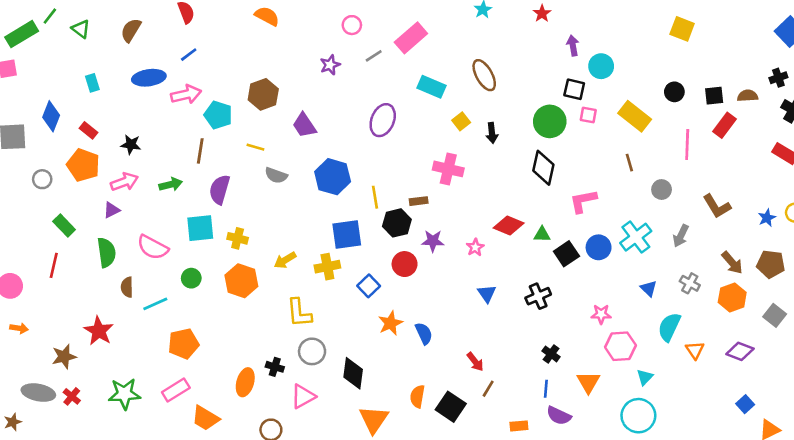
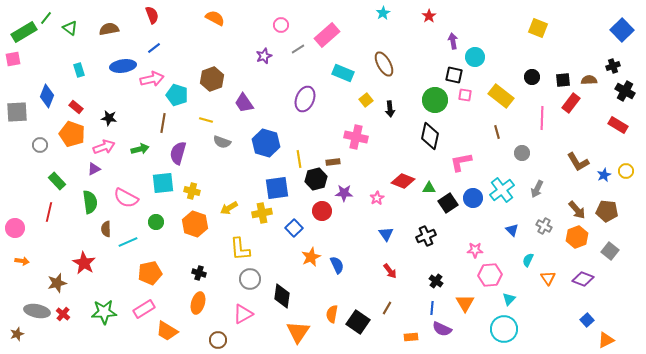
brown semicircle: (131, 30) -> (109, 29), turned 48
brown L-shape: (717, 206) -> (578, 162), moved
cyan semicircle: (669, 327) -> (528, 260), size x0.6
red arrow: (475, 362) -> (390, 271), moved
black cross: (275, 367) -> (199, 273), moved

